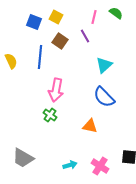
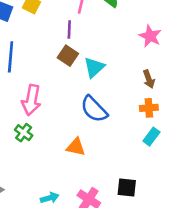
purple line: (85, 36) -> (69, 30), turned 32
brown square: (60, 41) -> (68, 56), moved

